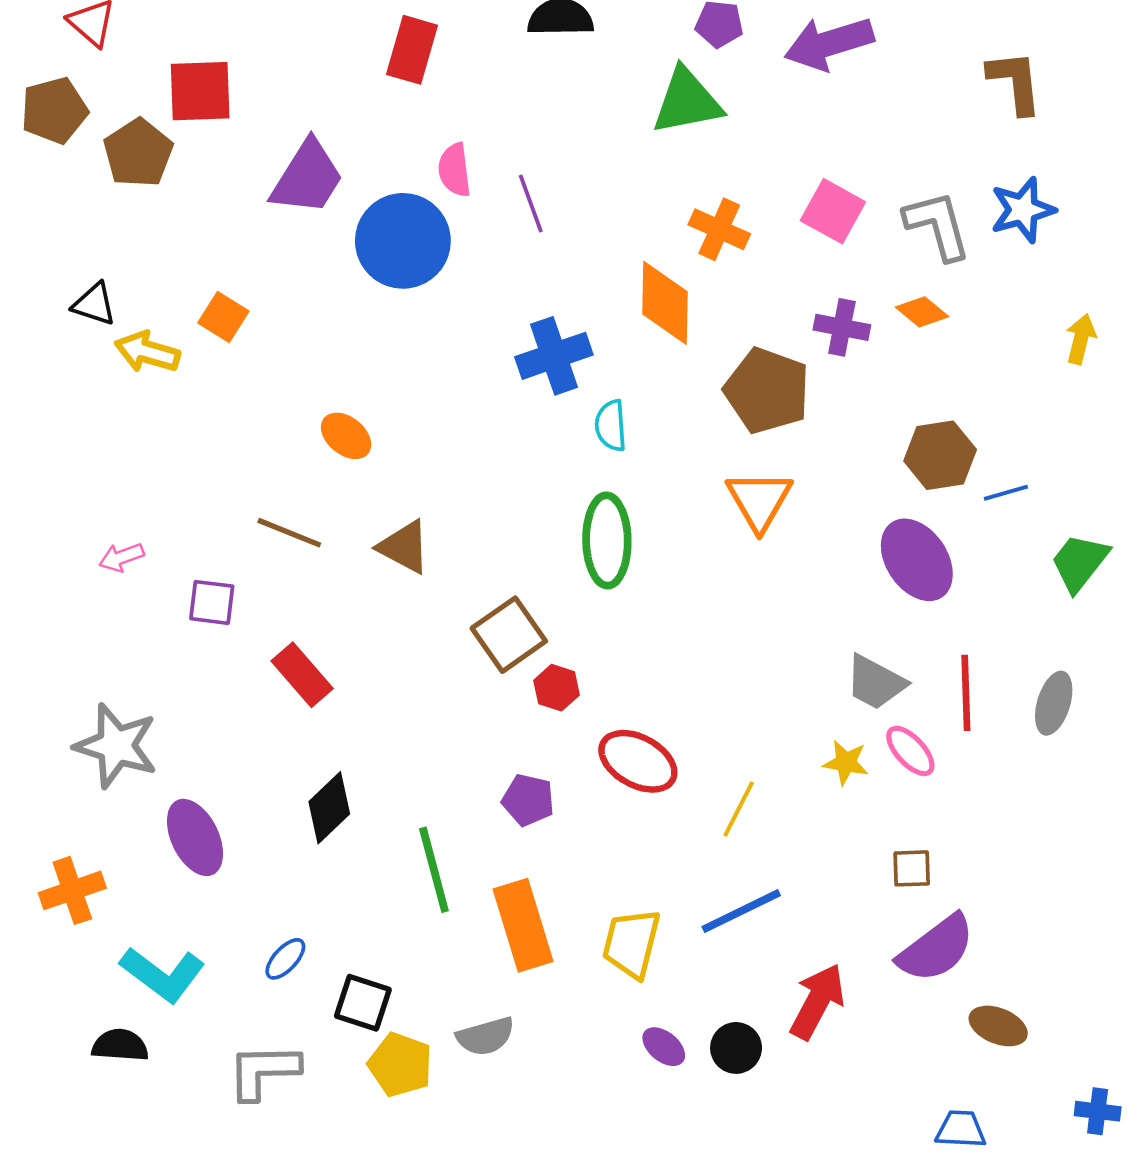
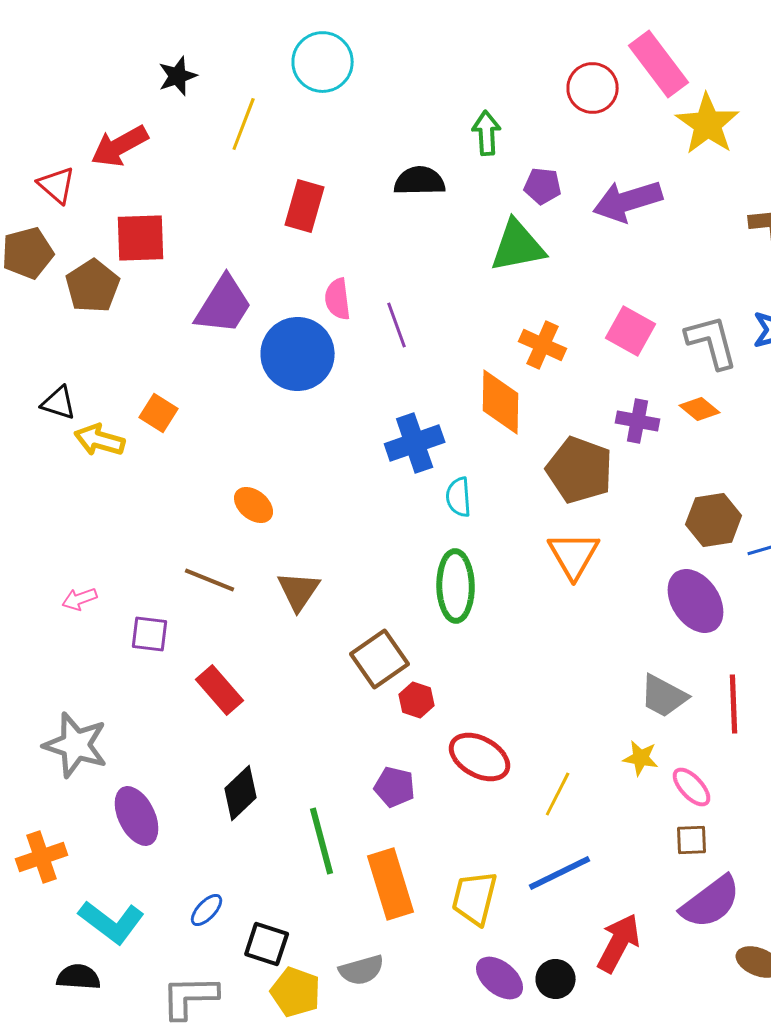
brown triangle: (404, 547) -> (299, 591), turned 36
pink ellipse: (910, 751) -> (692, 787), moved
purple ellipse: (664, 1047) -> (500, 978), size x1.4

